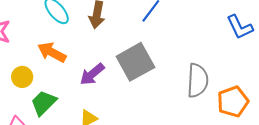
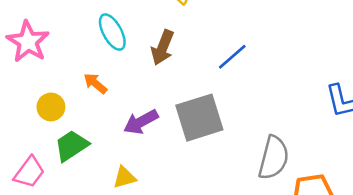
orange arrow: (52, 52) -> (95, 83), size x0.7

